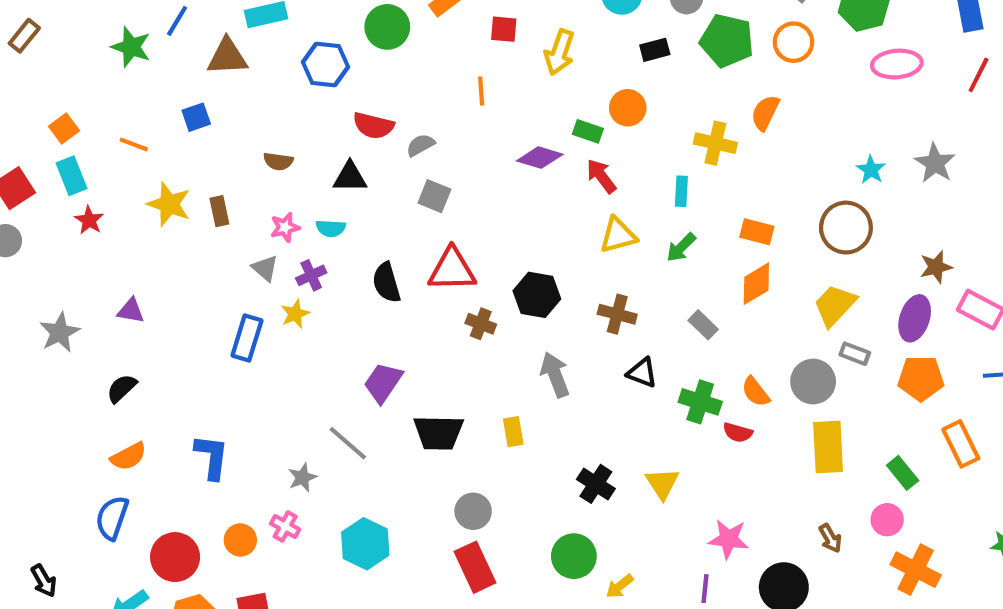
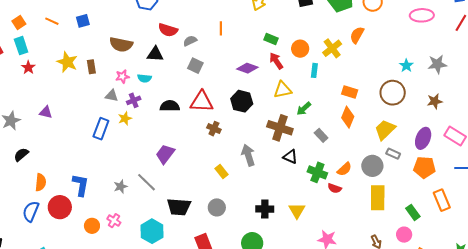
orange line: (481, 91) -> (221, 28), moved
orange circle: (628, 108) -> (300, 49), moved
yellow cross: (715, 143) -> (332, 48), turned 36
orange line: (134, 144) -> (52, 21), moved
purple diamond: (540, 158) -> (247, 68), moved
brown semicircle: (278, 161) -> (121, 44), size x1.6
gray star: (935, 163) -> (437, 64), turned 30
green arrow: (681, 247) -> (304, 109), moved
brown star: (936, 267) -> (435, 101), moved
gray triangle: (265, 268) -> (112, 96), turned -32
black semicircle: (386, 283) -> (170, 106), turned 102
orange diamond: (756, 284) -> (348, 117), turned -40
black hexagon: (537, 295) -> (242, 101), moved
brown cross: (617, 314) -> (280, 128), size x1.4
black semicircle: (122, 388) -> (21, 155), moved
orange semicircle: (756, 392) -> (344, 169), turned -98
yellow rectangle: (513, 432) -> (221, 171), moved, turned -32
black trapezoid: (439, 433) -> (179, 207), moved
orange semicircle: (129, 456) -> (41, 182), turned -60
gray star: (302, 477) -> (121, 187), moved
black cross: (596, 484) -> (265, 209), turned -36
gray circle: (473, 511) -> (217, 207), moved
red circle: (175, 557) -> (60, 207), moved

